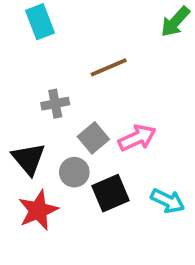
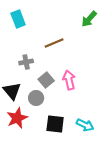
pink arrow: (137, 138) -> (69, 80), turned -78
black square: (110, 193) -> (55, 124), moved, turned 30
cyan arrow: (168, 201) -> (85, 125), moved

